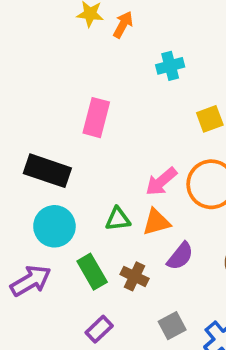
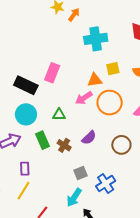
cyan cross: (170, 66) -> (96, 39), size x1.6
pink rectangle: (96, 118) -> (52, 73), moved
orange triangle: (156, 222) -> (95, 80), moved
purple rectangle: (99, 329) -> (25, 169), moved, turned -56

